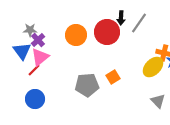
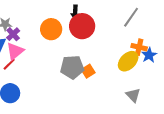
black arrow: (121, 18) -> (75, 12), moved
gray line: (139, 23) -> (131, 17), moved
gray pentagon: (87, 85) -> (72, 67), moved

